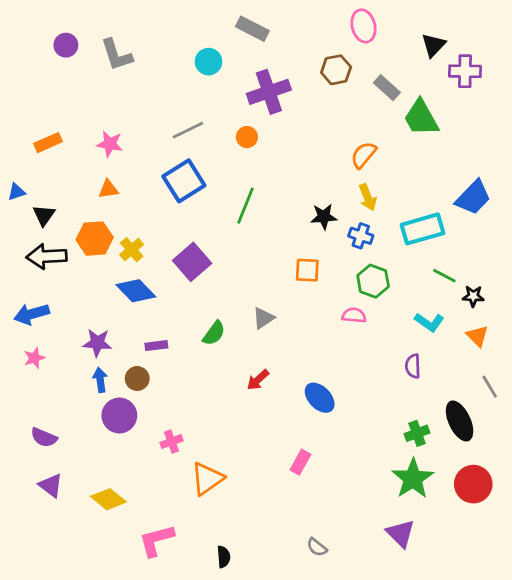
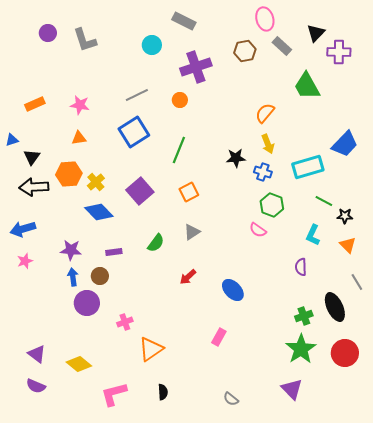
gray rectangle: (387, 88) -> (282, 46), moved
orange square: (307, 270) -> (189, 192), moved, turned -30
pink semicircle: (354, 315) -> (258, 230), turned -150
cyan L-shape: (429, 322) -> (313, 235), turned 80
purple semicircle: (44, 437) -> (36, 386), moved
black semicircle: (224, 557) -> (163, 392), moved

